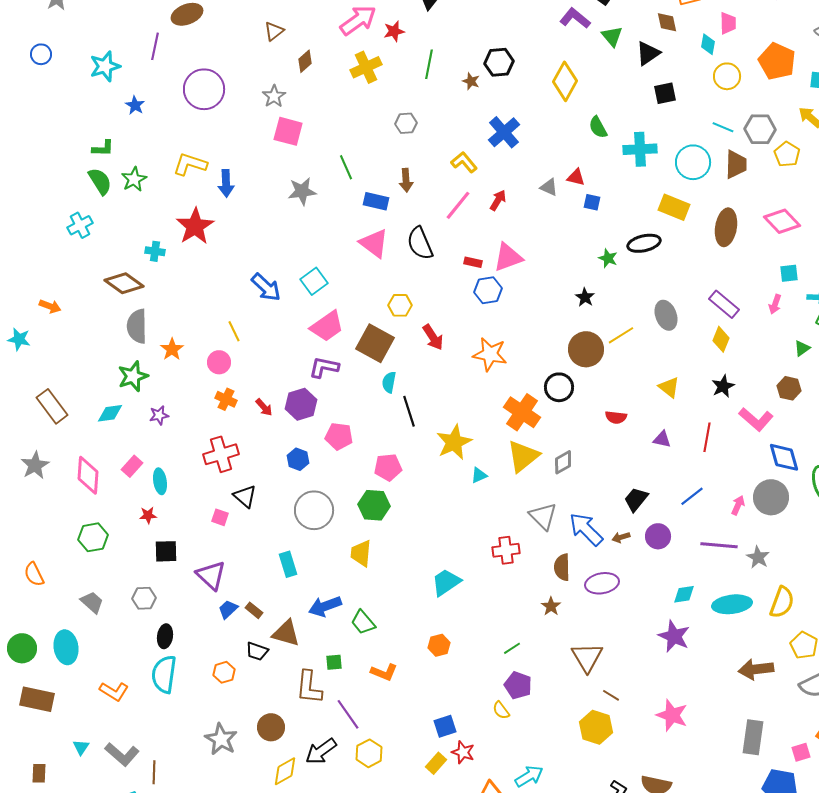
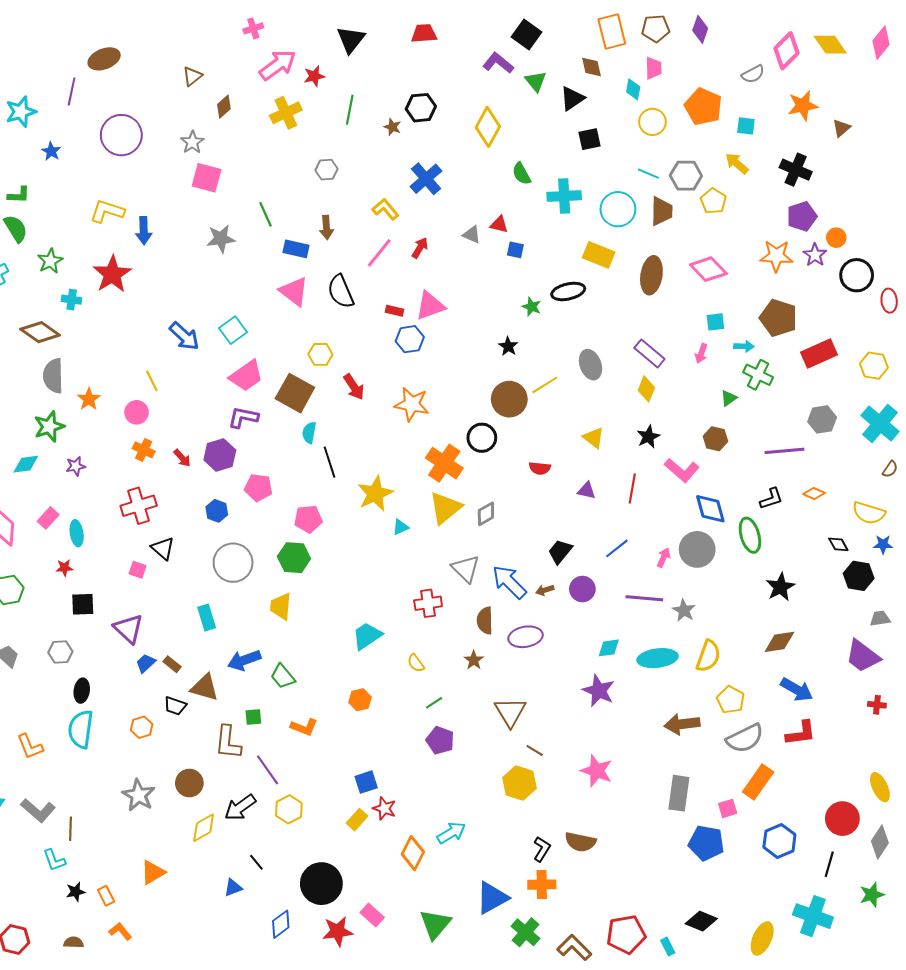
green star: (134, 179) -> (50, 261), moved
orange L-shape: (114, 691) -> (30, 746), turned 36
yellow semicircle: (501, 710) -> (416, 663), moved

